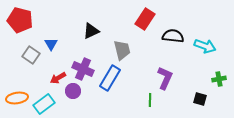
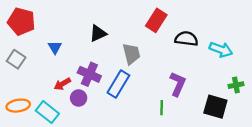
gray square: (31, 55) -> (16, 59), moved
black square: (200, 99) -> (215, 107), size x1.6
cyan rectangle: (44, 104) -> (47, 112), turned 75

